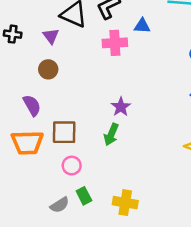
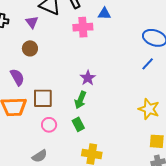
green rectangle: (84, 196) -> (78, 124), moved

